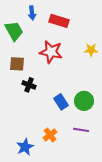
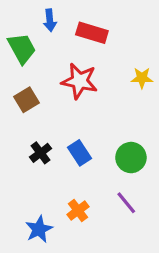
brown square: (17, 64) -> (26, 100), turned -35
black cross: (29, 85) -> (41, 153), moved, turned 32
blue rectangle: (61, 102) -> (80, 153), moved
purple line: (81, 130) -> (126, 203), turned 42

